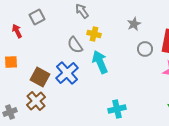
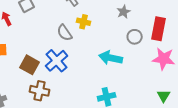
cyan arrow: (100, 62) -> (111, 58), moved, turned -55
brown cross: (36, 101) -> (40, 91), moved, turned -36

